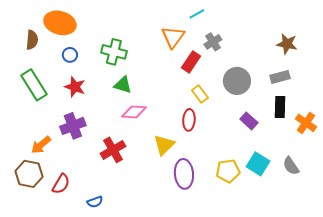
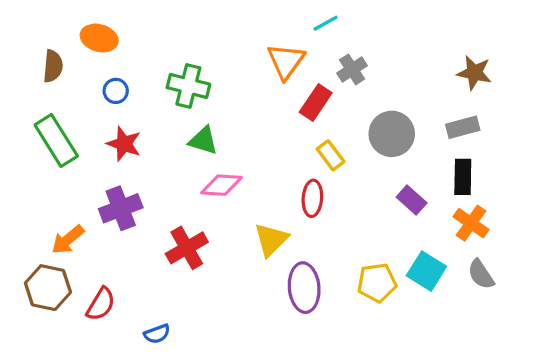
orange ellipse: (60, 23) -> (99, 38), size x0.7
orange cross: (306, 123) -> (471, 223), moved

